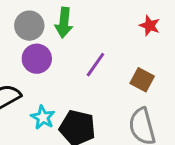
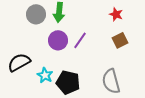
purple circle: (37, 59) -> (58, 40), moved
brown square: (142, 80) -> (120, 40), moved, turned 35

